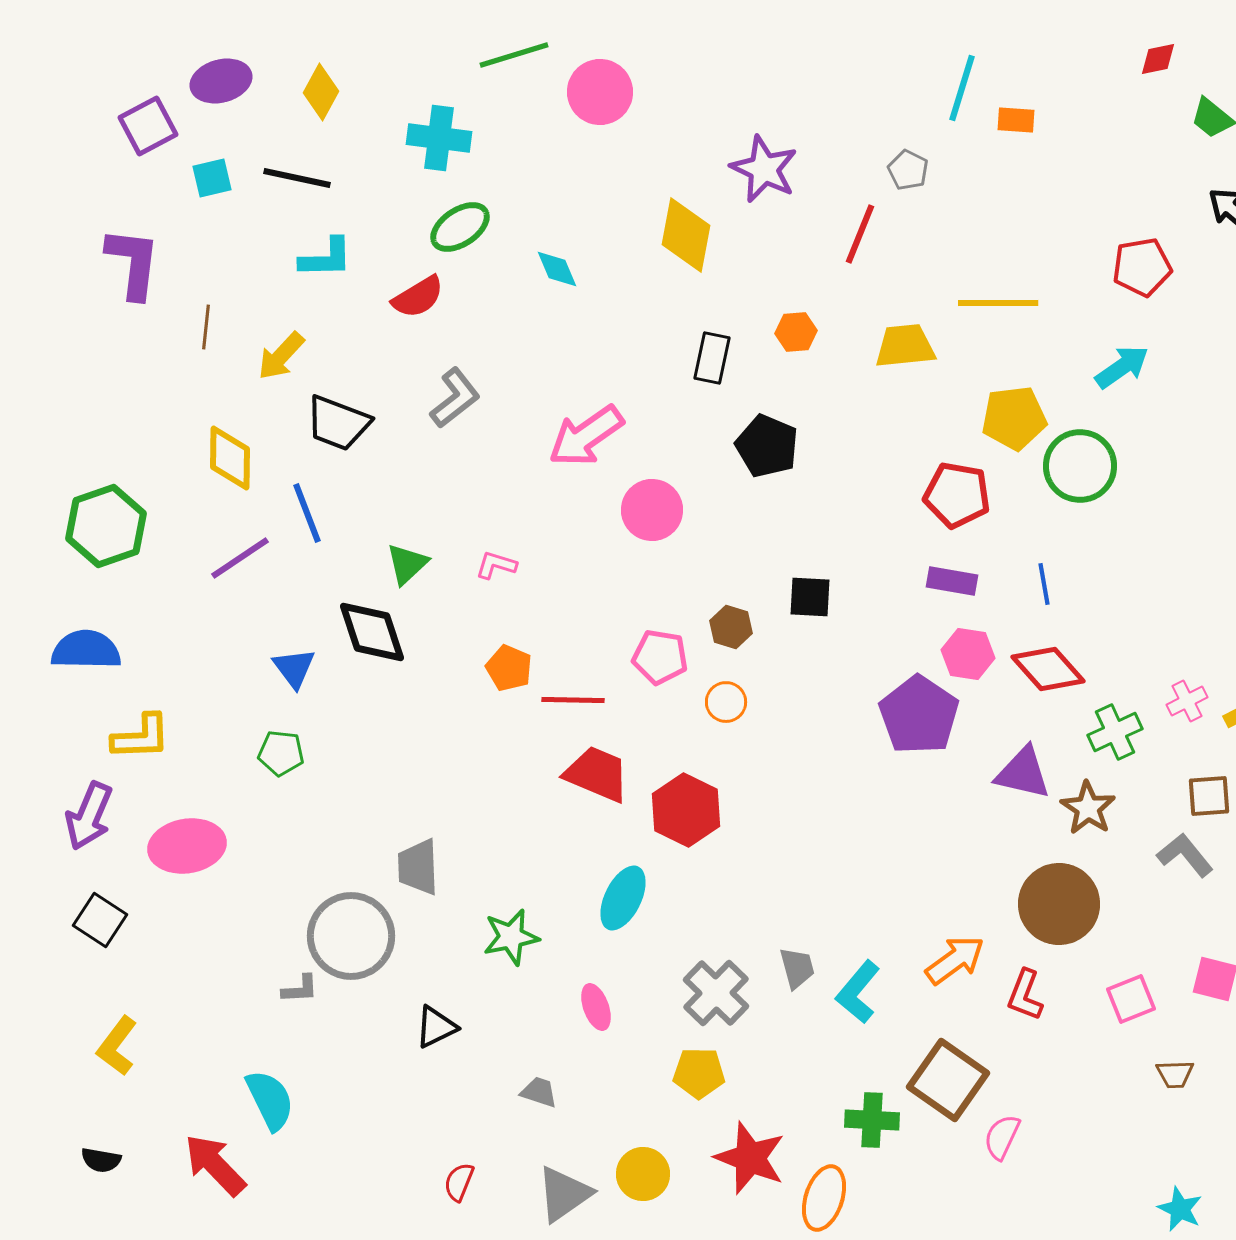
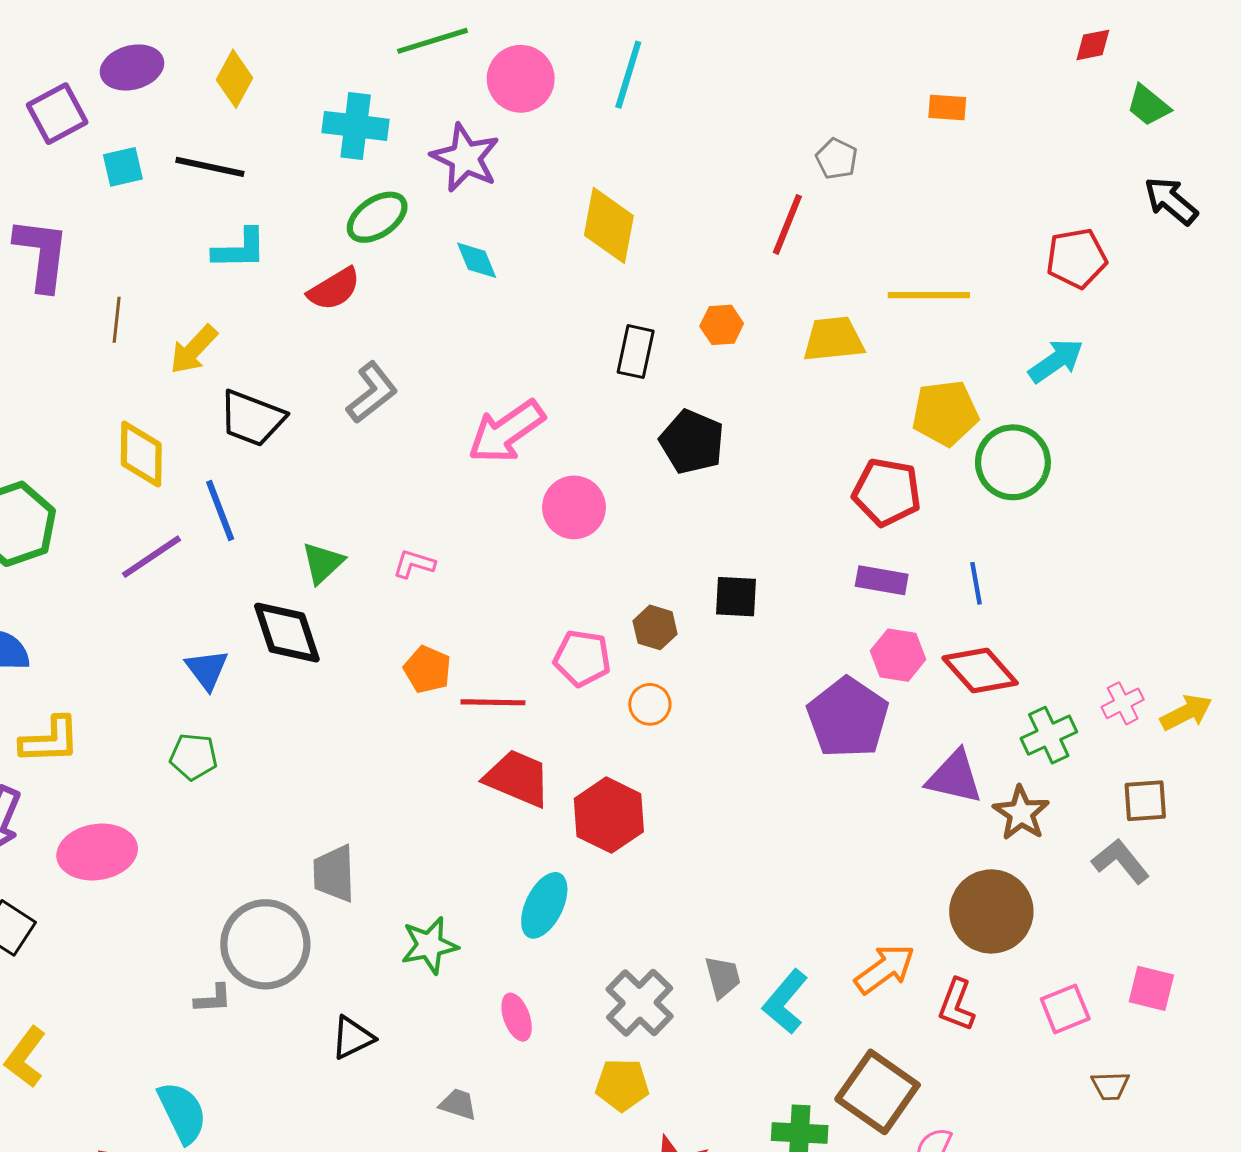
cyan line: (962, 88) -> (628, 75), moved
purple star: (764, 169) -> (465, 158), moved

